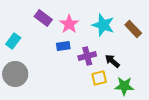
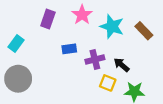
purple rectangle: (43, 18) -> (48, 19), turned 72
pink star: (69, 24) -> (82, 15), moved
yellow square: (99, 78) -> (108, 83), turned 35

